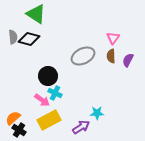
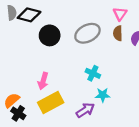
black circle: (48, 76) -> (50, 35), moved
cyan cross: (55, 93) -> (93, 73), moved
pink arrow: (42, 100) -> (43, 81), turned 70

